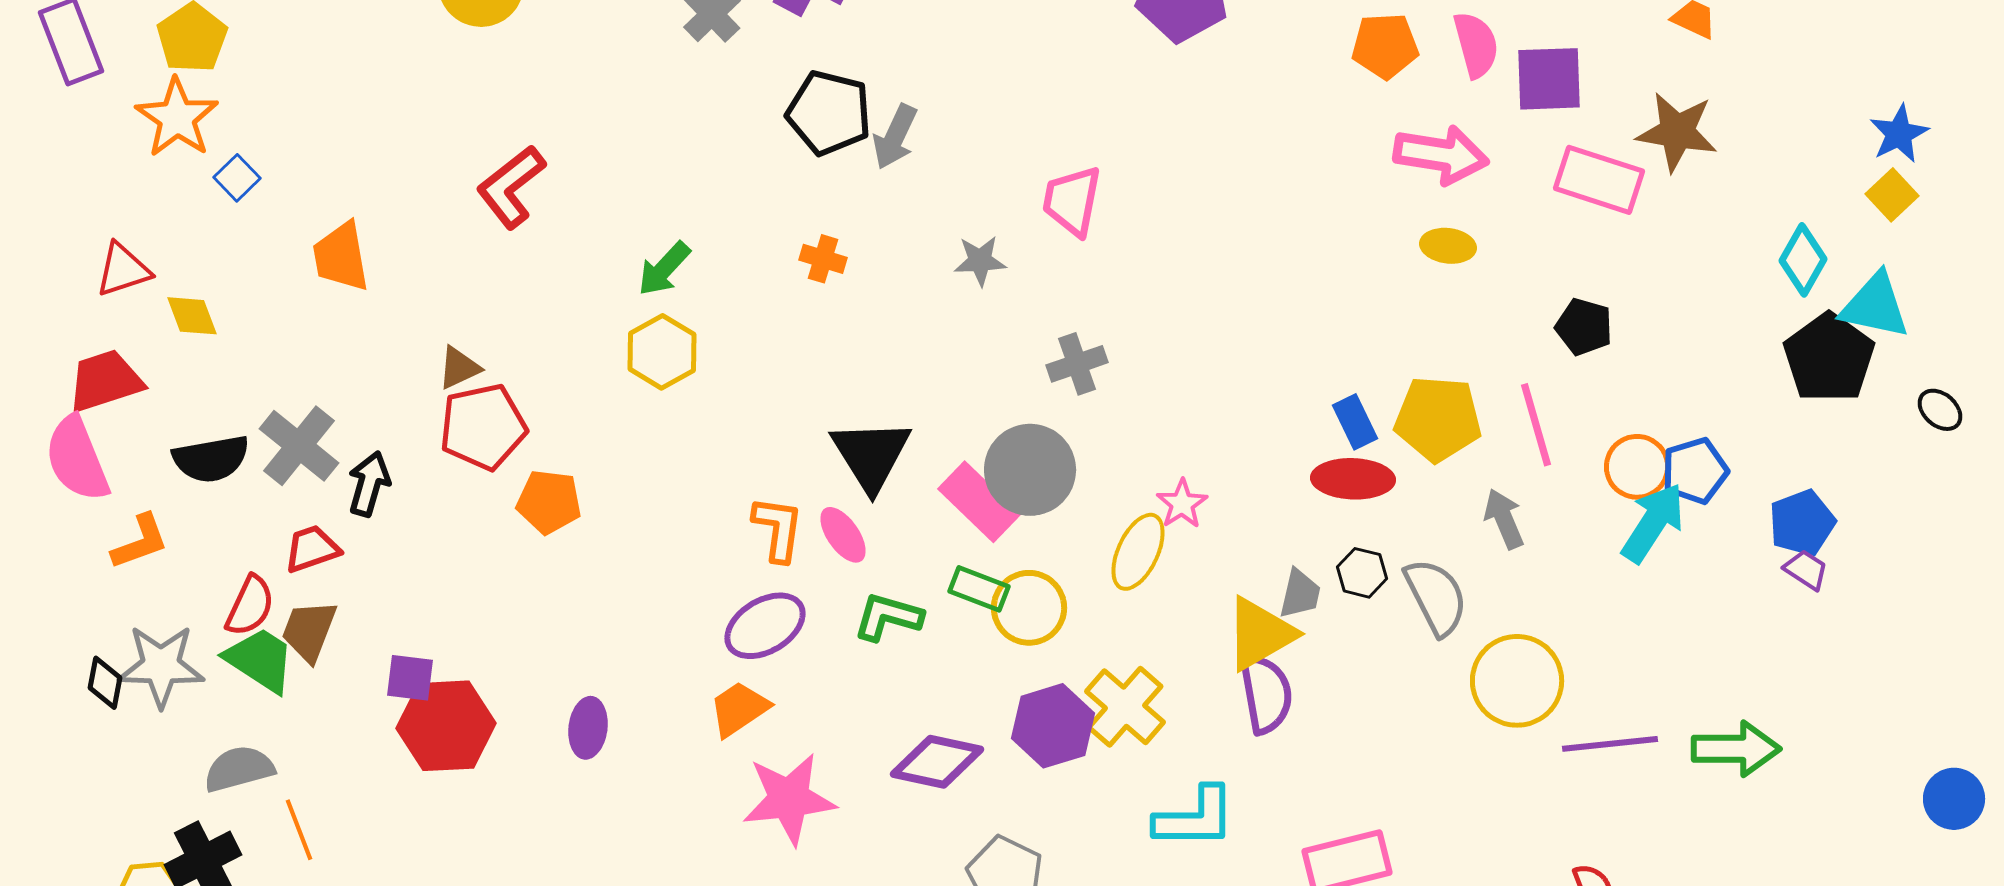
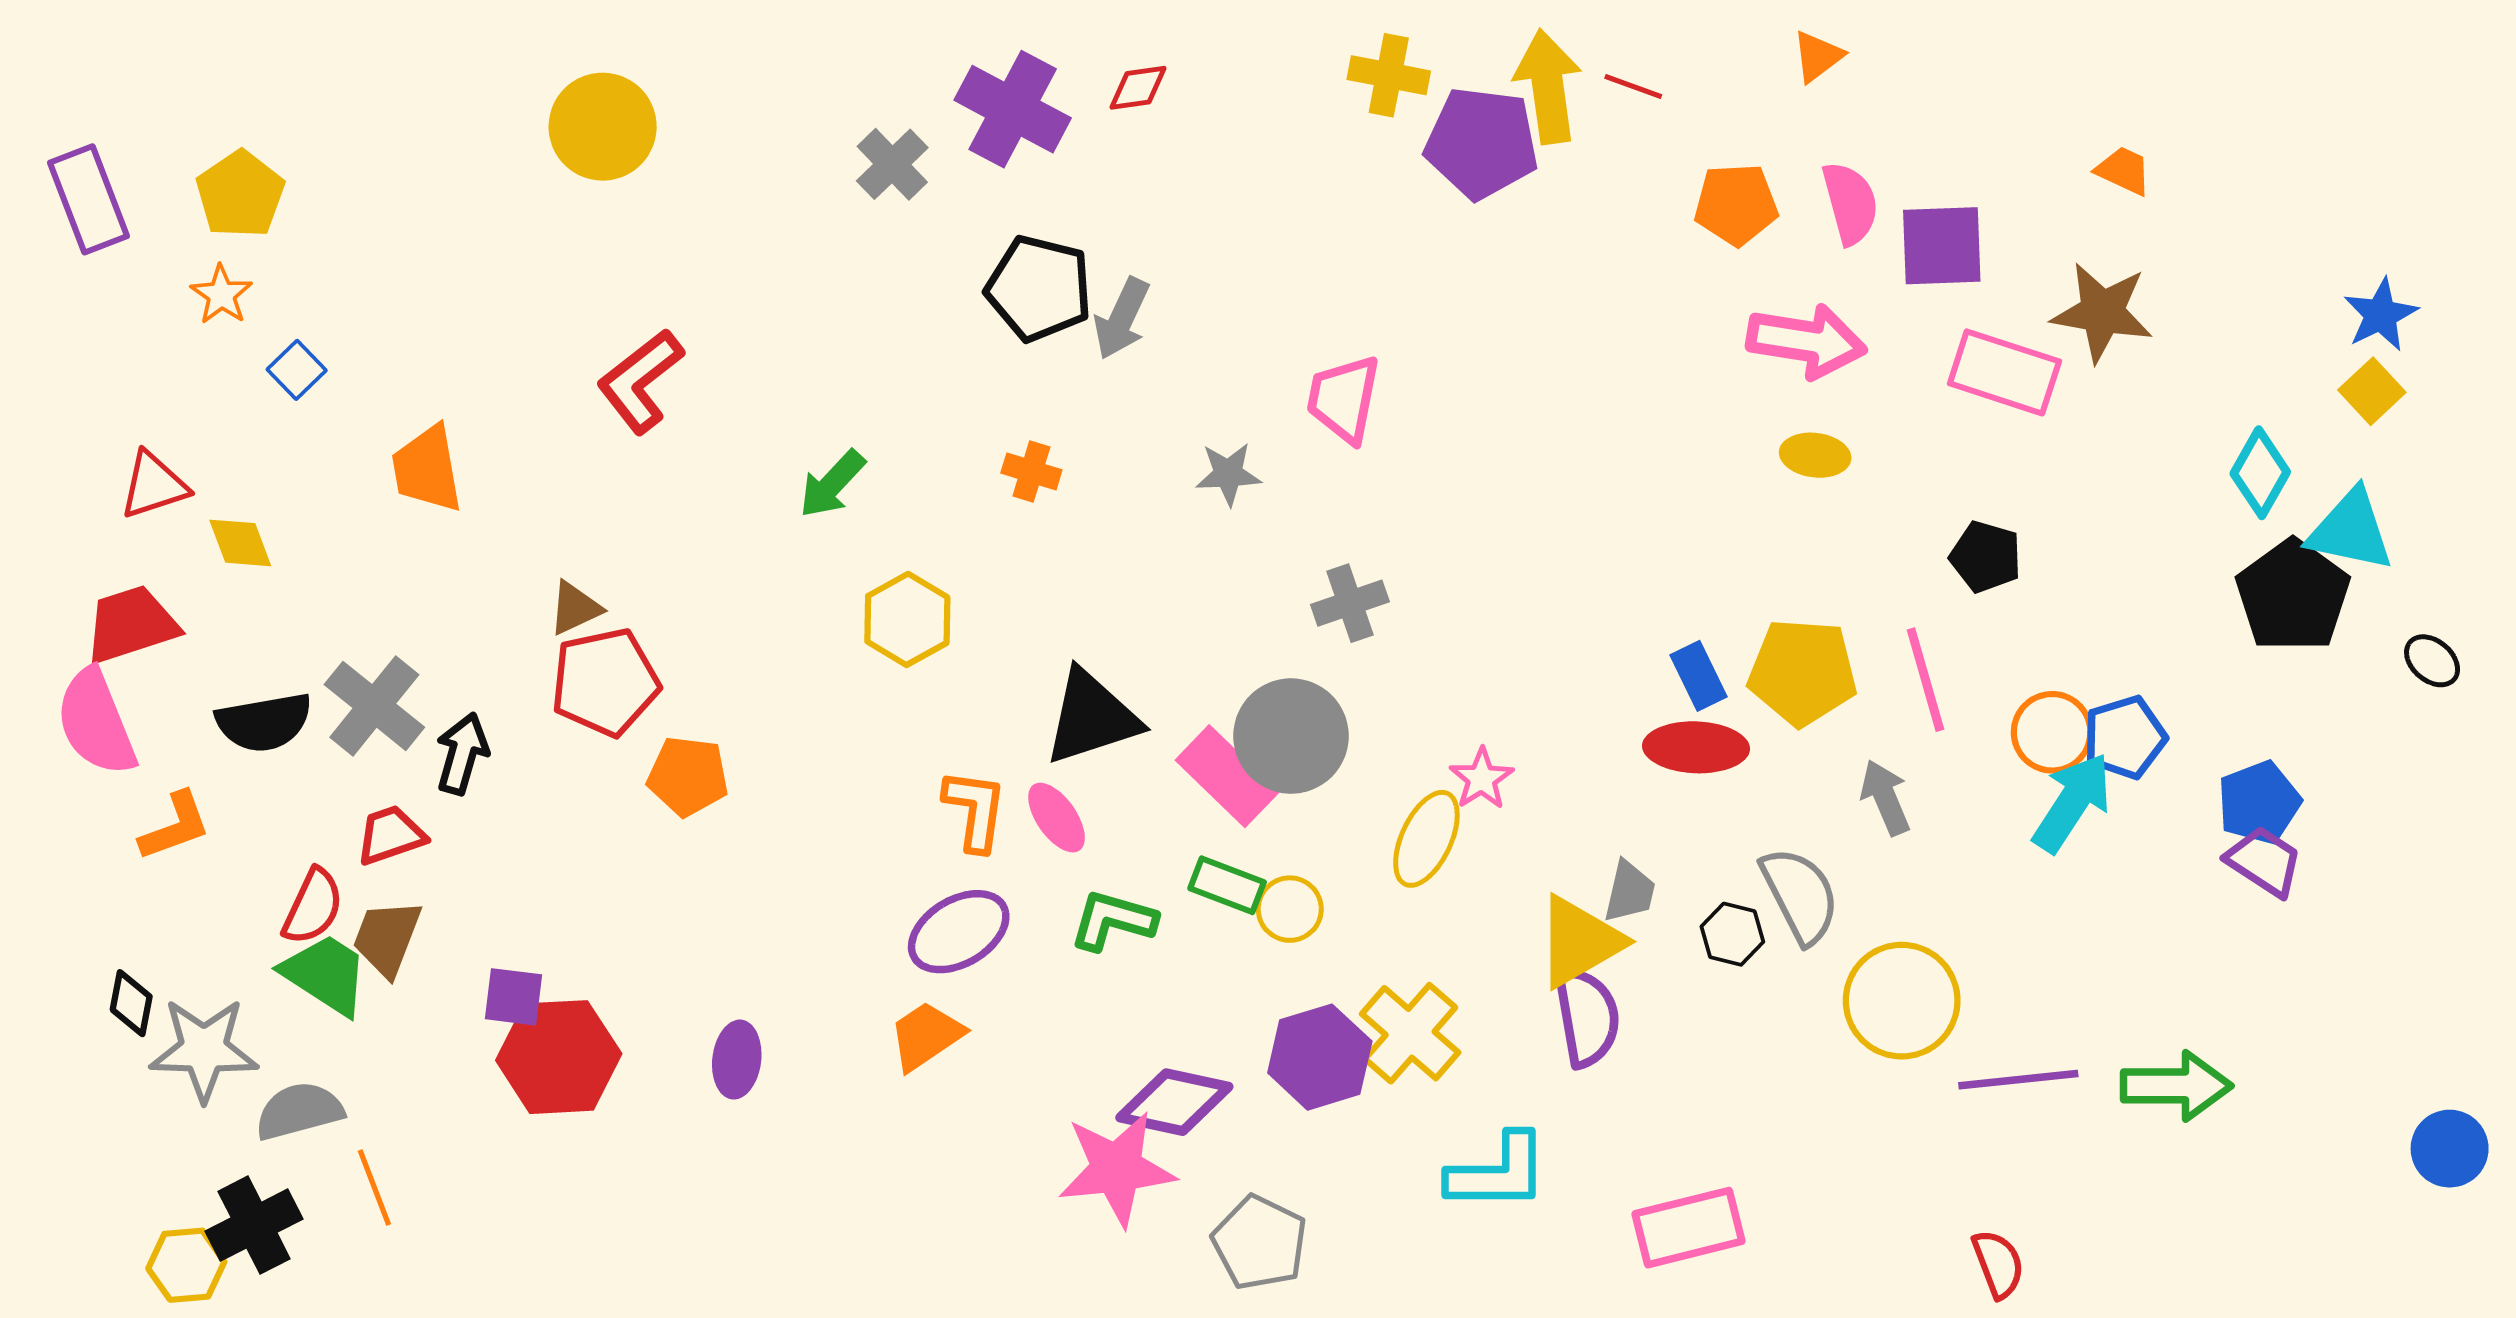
orange star: (177, 118) -> (221, 295), size x0.6
yellow hexagon: (662, 352) -> (907, 619), moved
black triangle: (871, 455) -> (1092, 717), turned 44
purple trapezoid: (1806, 570) -> (2264, 861), size x1.4
black hexagon: (1362, 573) -> (1732, 934), moved
yellow circle: (1029, 608) -> (1290, 909), size x0.7
gray star: (161, 666) -> (204, 1050), moved
pink star: (789, 799) -> (1117, 1169), moved

